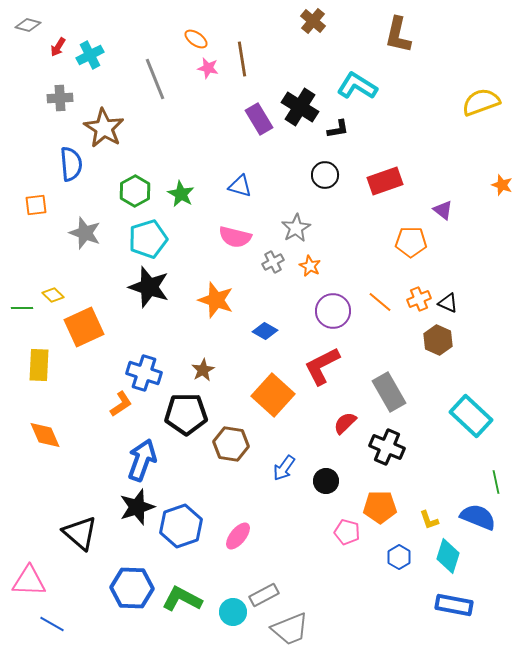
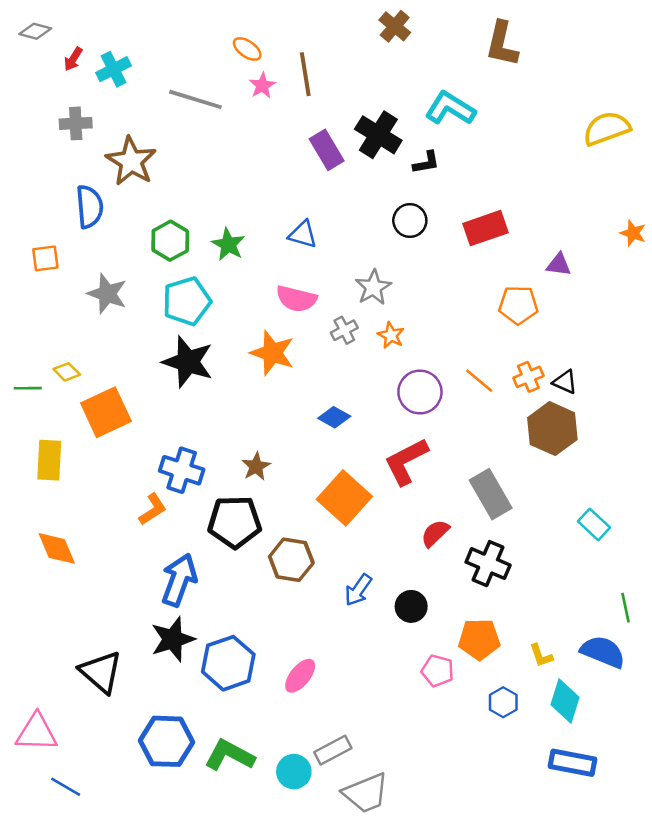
pink star: (208, 68) -> (262, 86), turned 30
gray line: (155, 79) -> (195, 99), turned -51
purple triangle: (443, 210) -> (559, 265), turned -30
orange star: (216, 300) -> (272, 353), moved
brown hexagon: (438, 340) -> (552, 429), size x1.4
cyan rectangle: (471, 416) -> (594, 524), size x0.6

